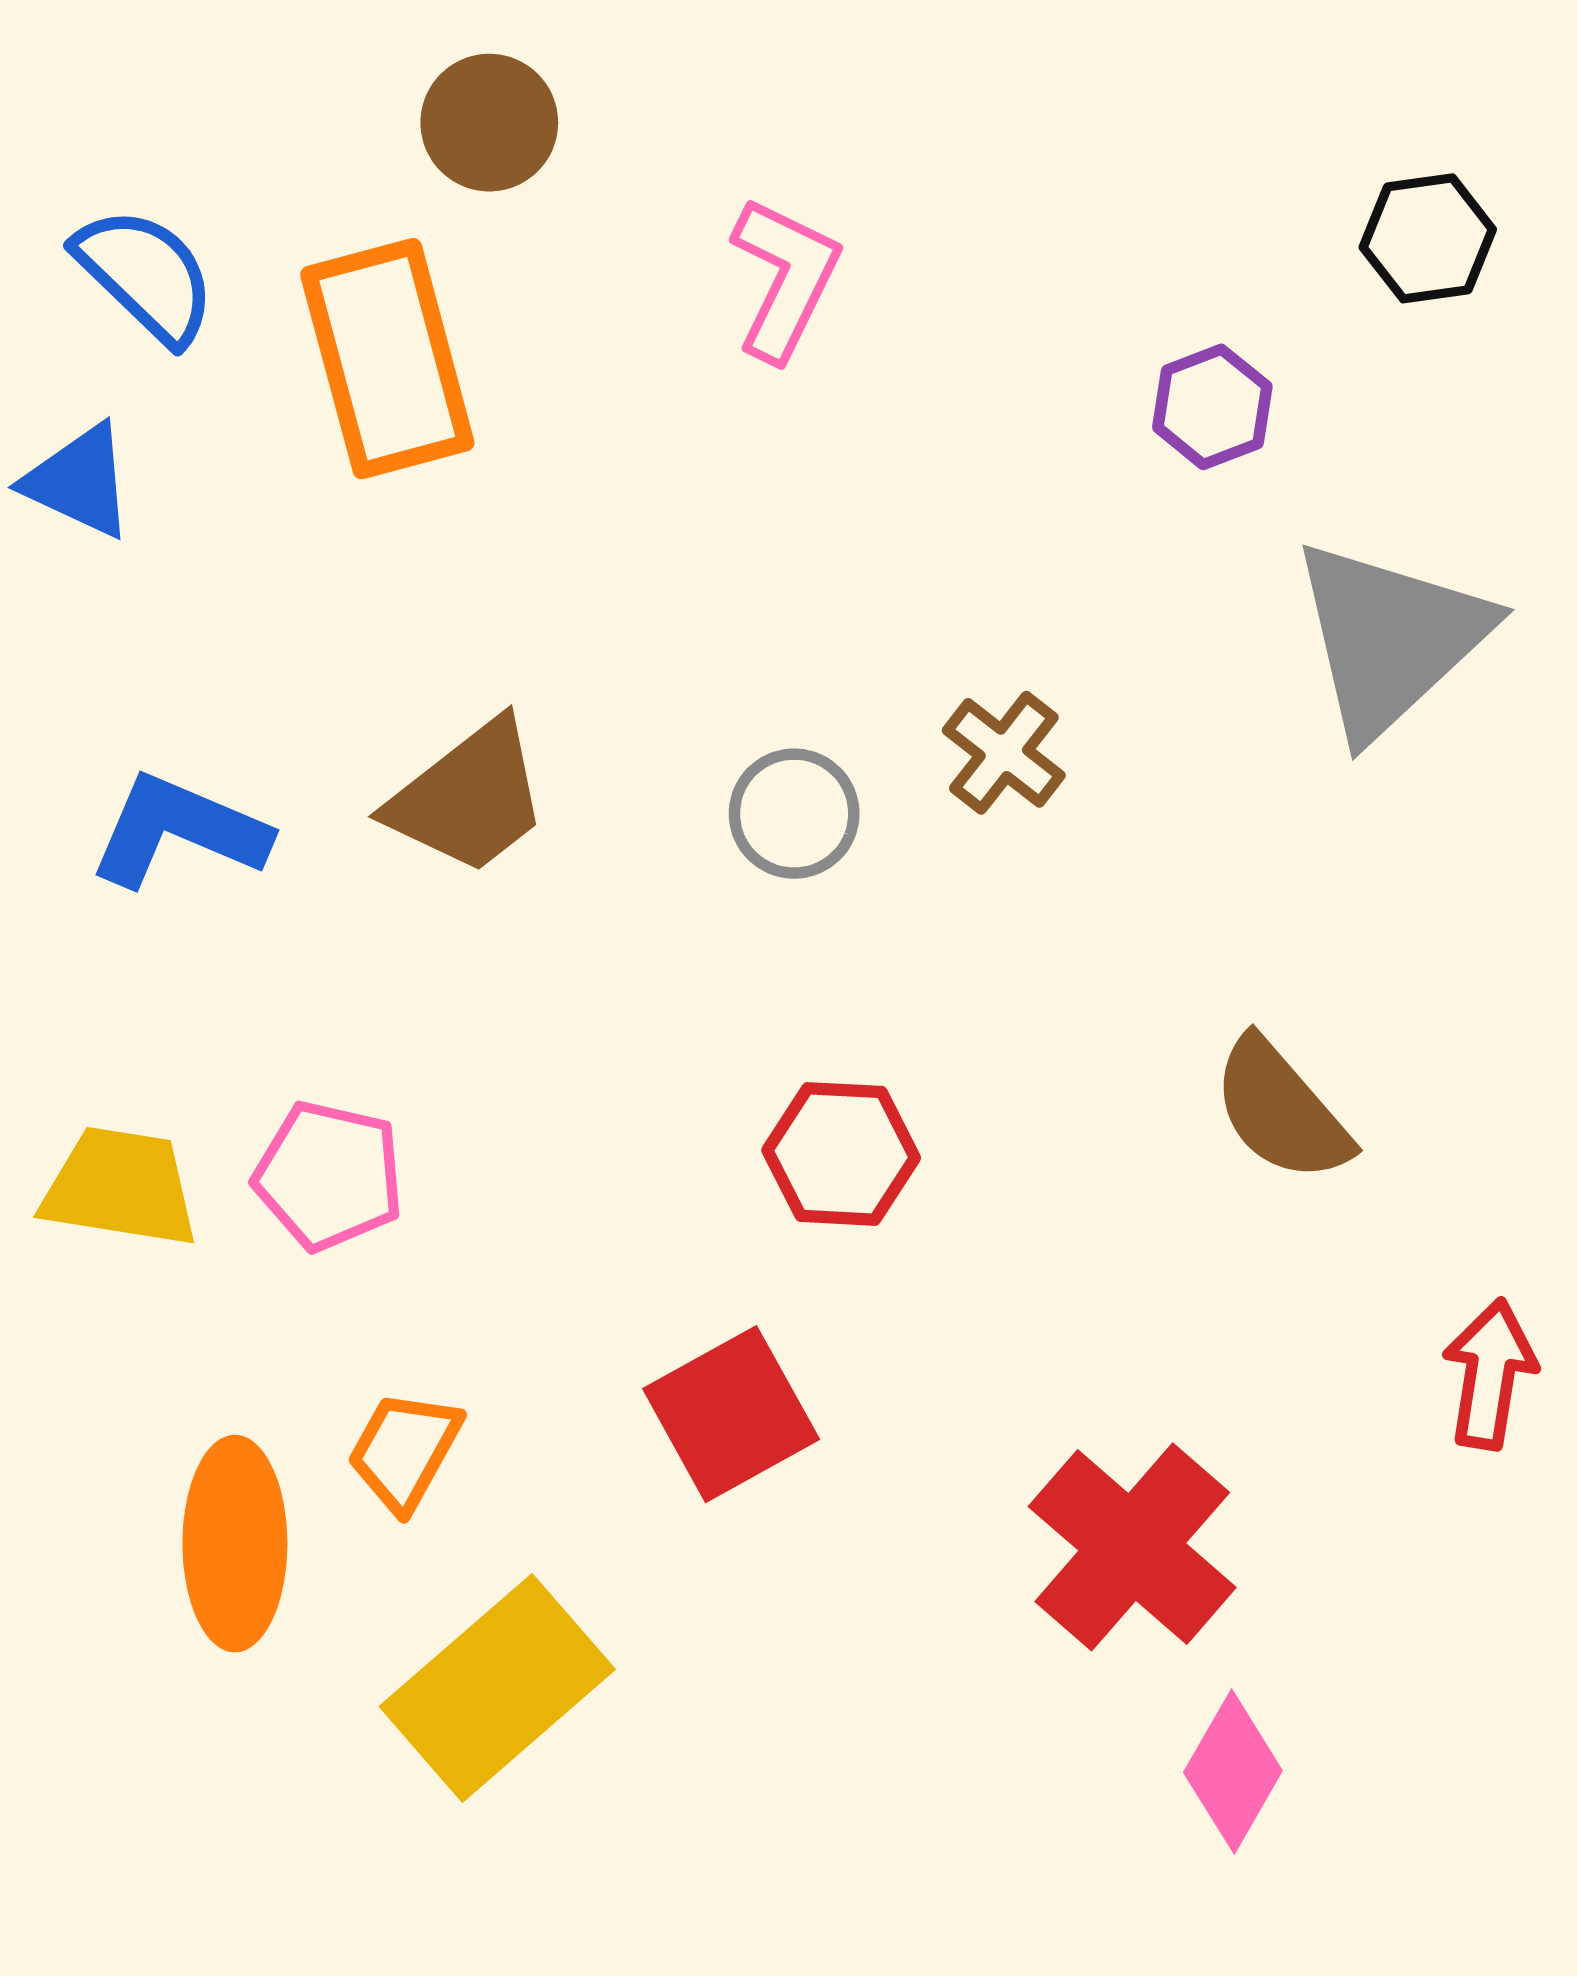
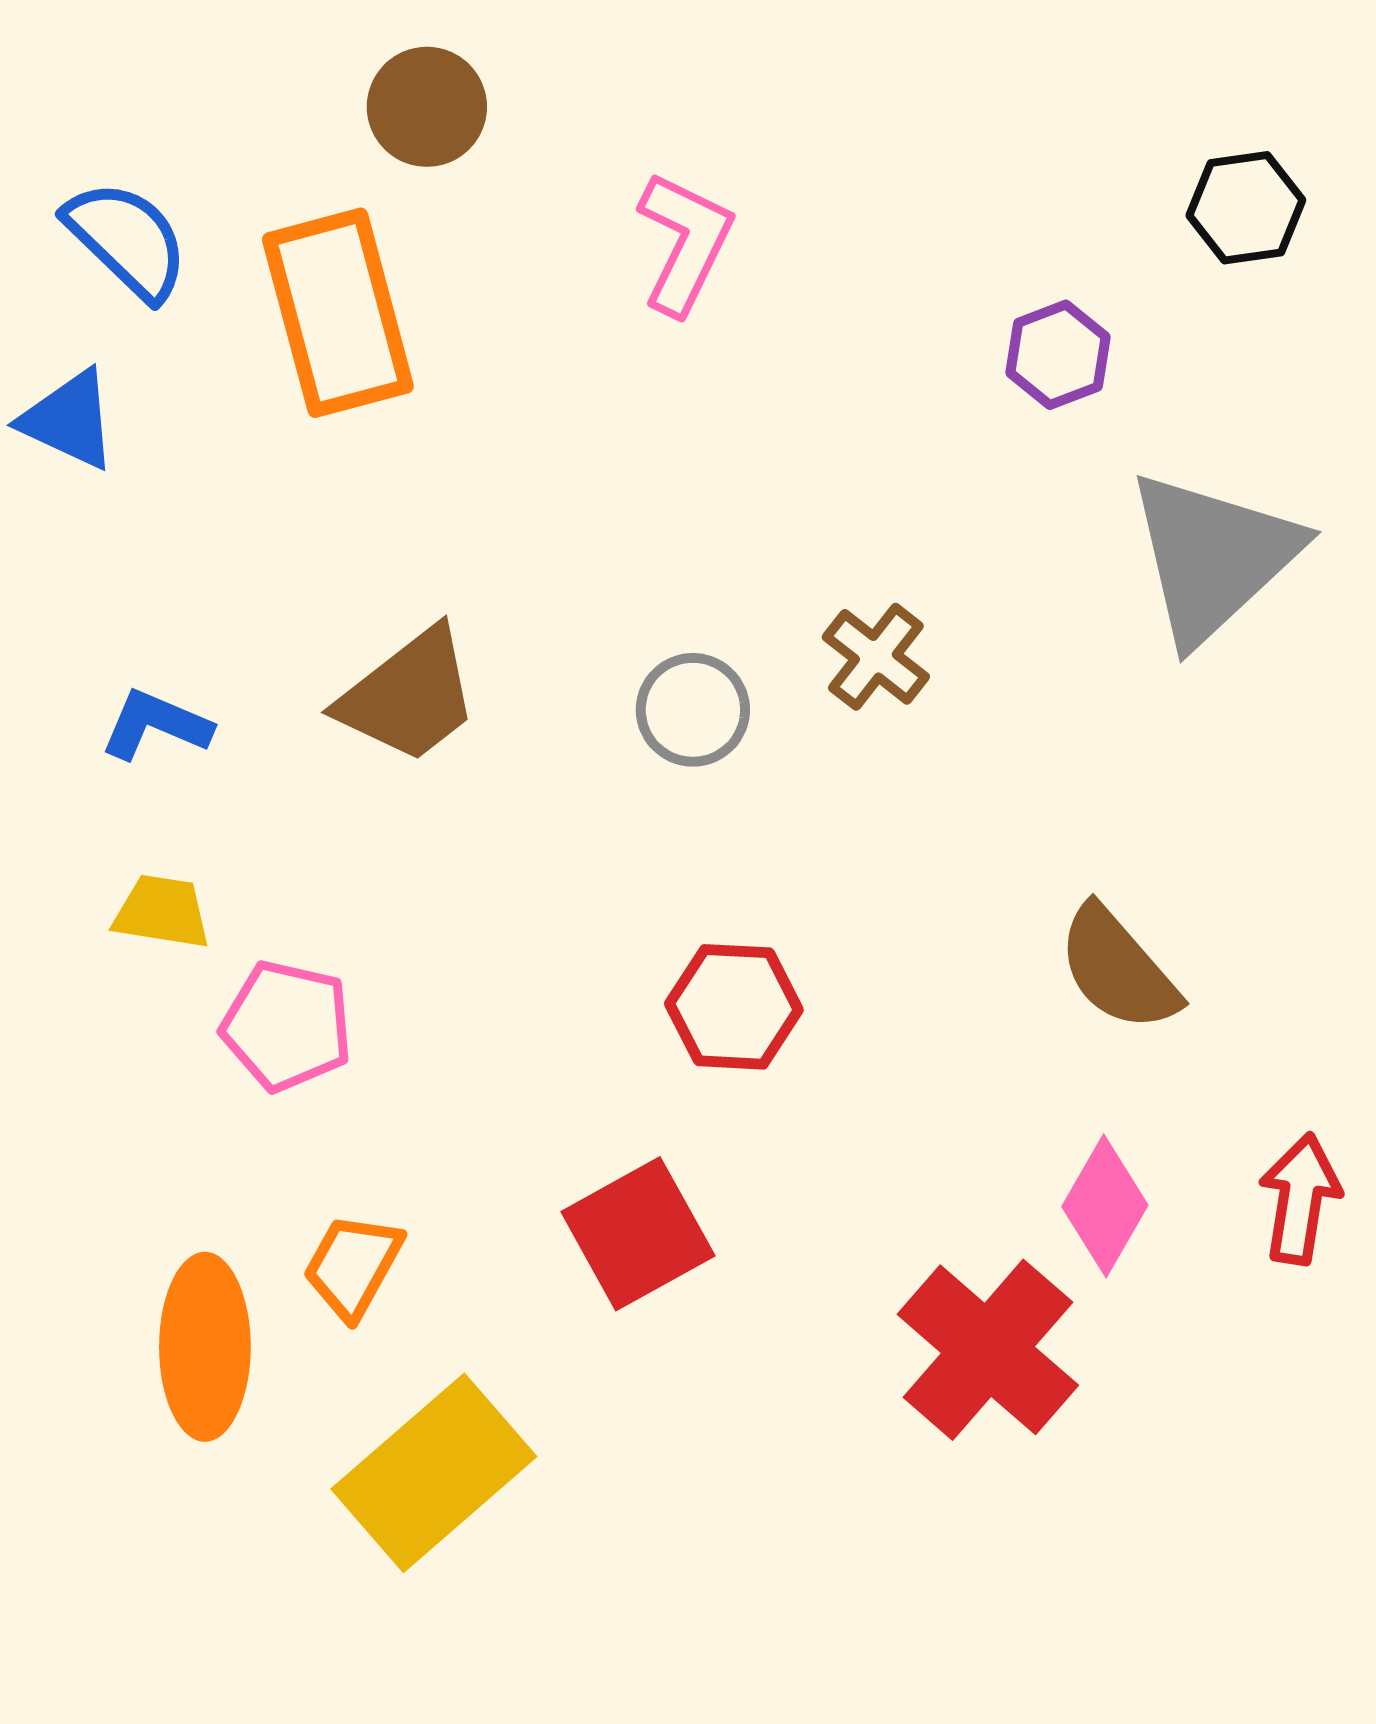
blue L-shape: (179, 831) -> (156, 725), size x0.7
yellow trapezoid: (120, 1187) -> (162, 912), moved, size x0.7
pink diamond: (1233, 1772) -> (1105, 1206), moved

